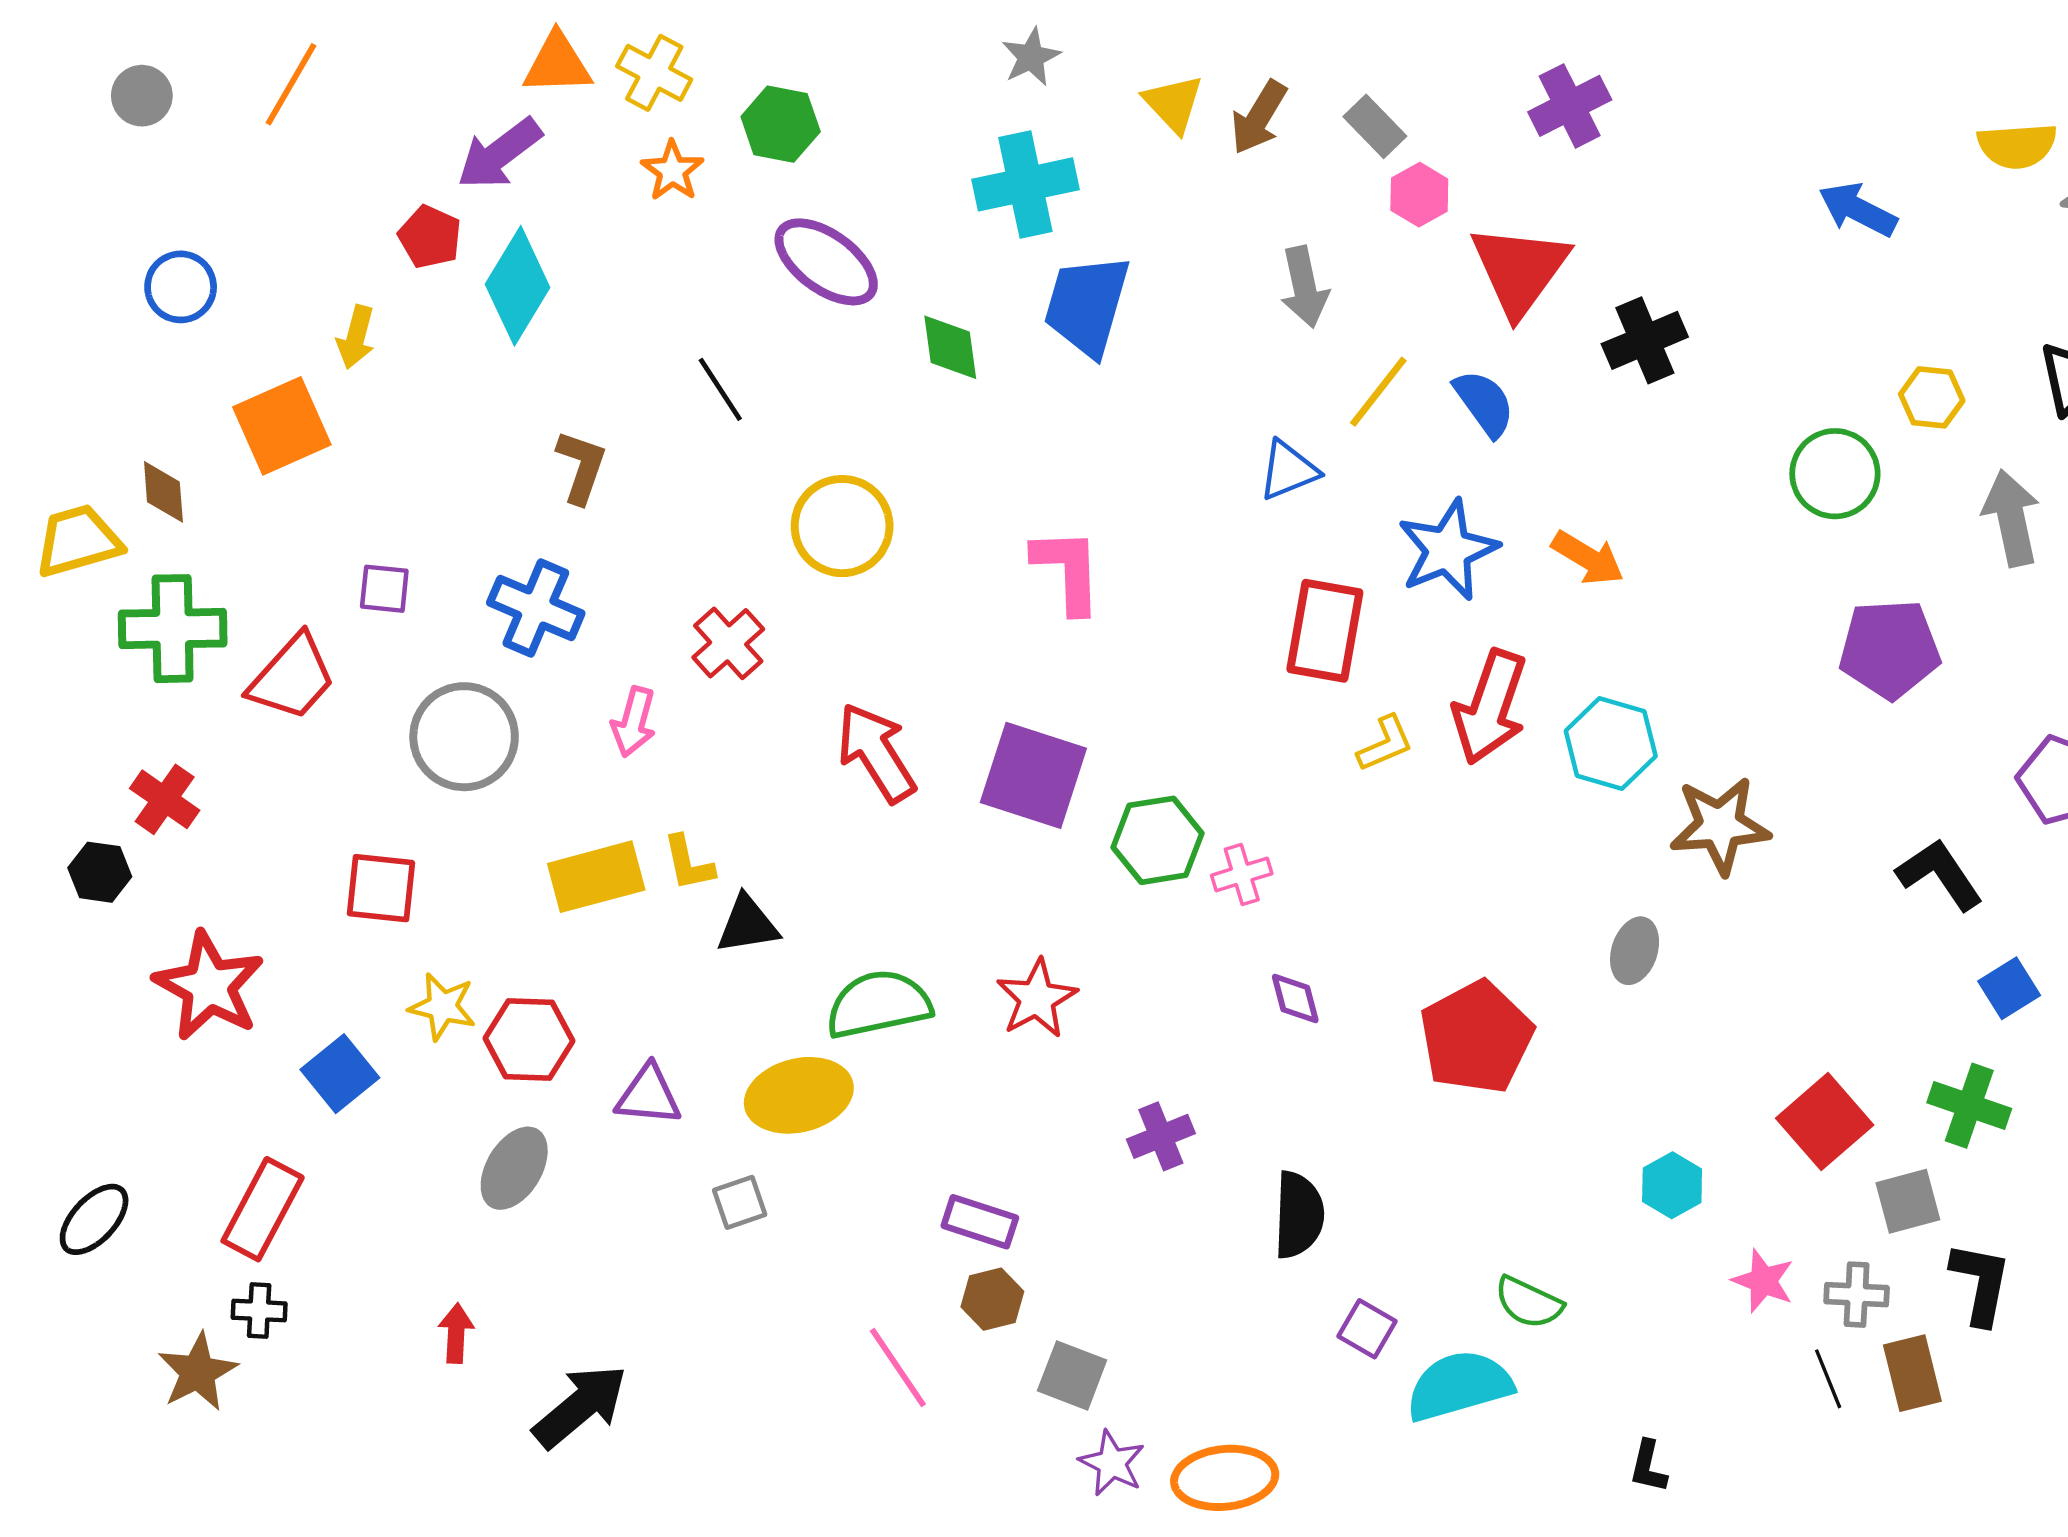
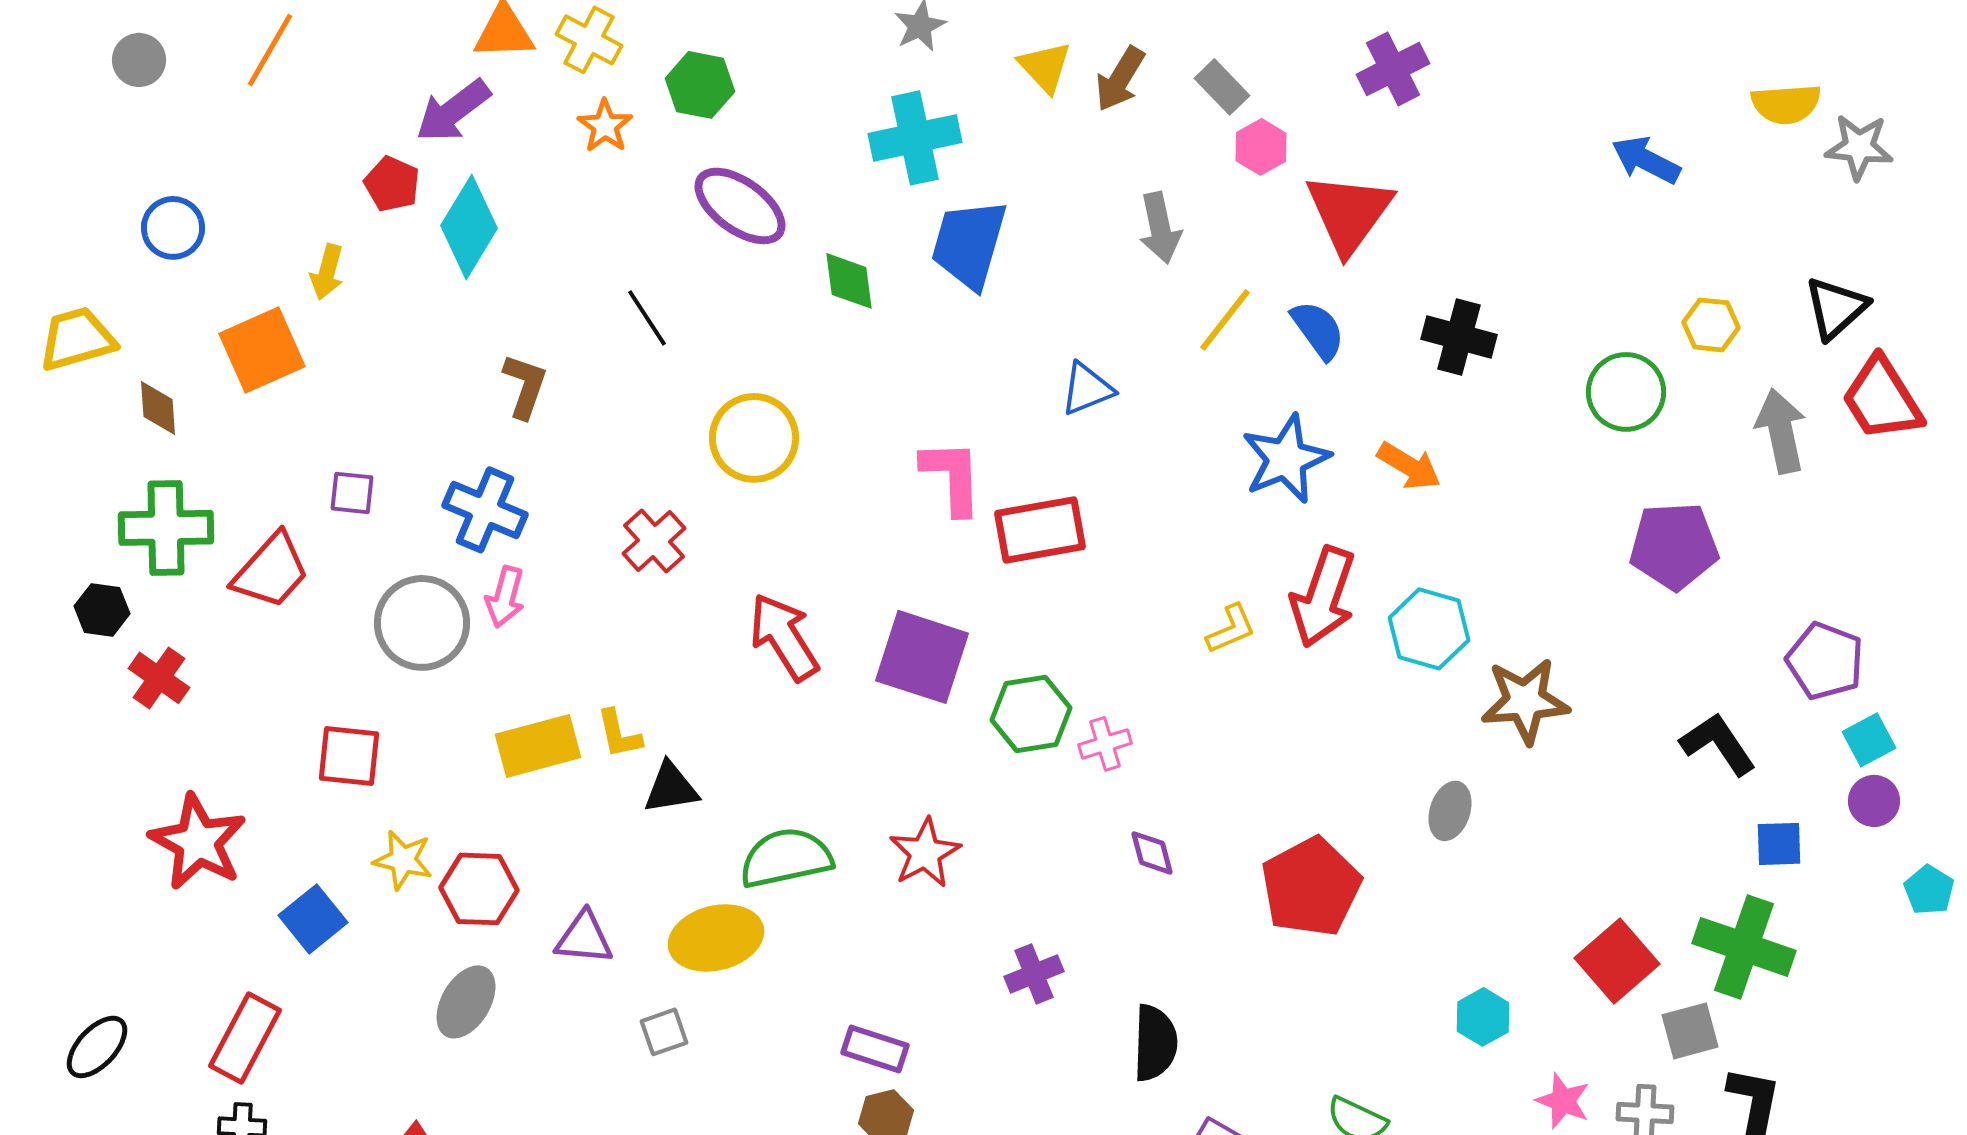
black cross: (1645, 340) -> (1459, 337), moved, turned 38
blue triangle: (1288, 470) -> (1087, 389), moved
yellow trapezoid: (78, 541) -> (77, 339), moved
red rectangle: (1325, 631) -> (1040, 530), moved, turned 70
pink arrow: (634, 722) -> (505, 597), moved
black hexagon: (100, 872) -> (102, 610), moved
blue square: (2009, 988) -> (1779, 844), turned 30
green cross: (1969, 1106) -> (1744, 947), size x1.4

